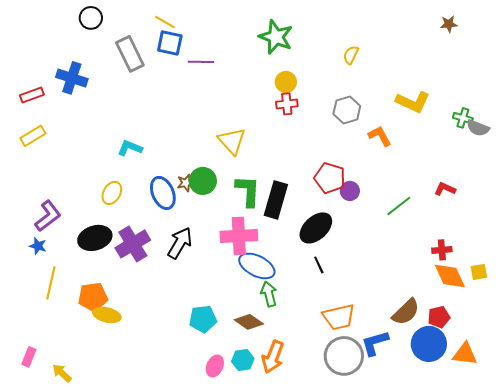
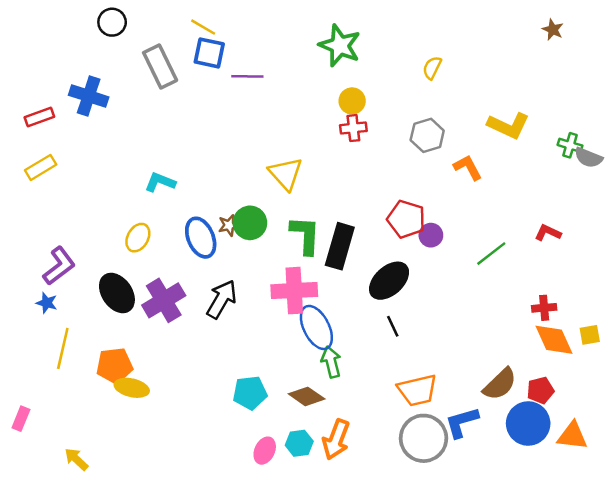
brown star: (449, 24) -> (553, 30), turned 30
black ellipse: (95, 238) -> (117, 293), turned 72
blue ellipse: (257, 266) -> (316, 327), turned 36
pink rectangle: (29, 357) -> (21, 419), moved

